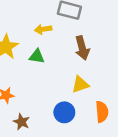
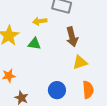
yellow triangle: (80, 84) -> (80, 62), moved

